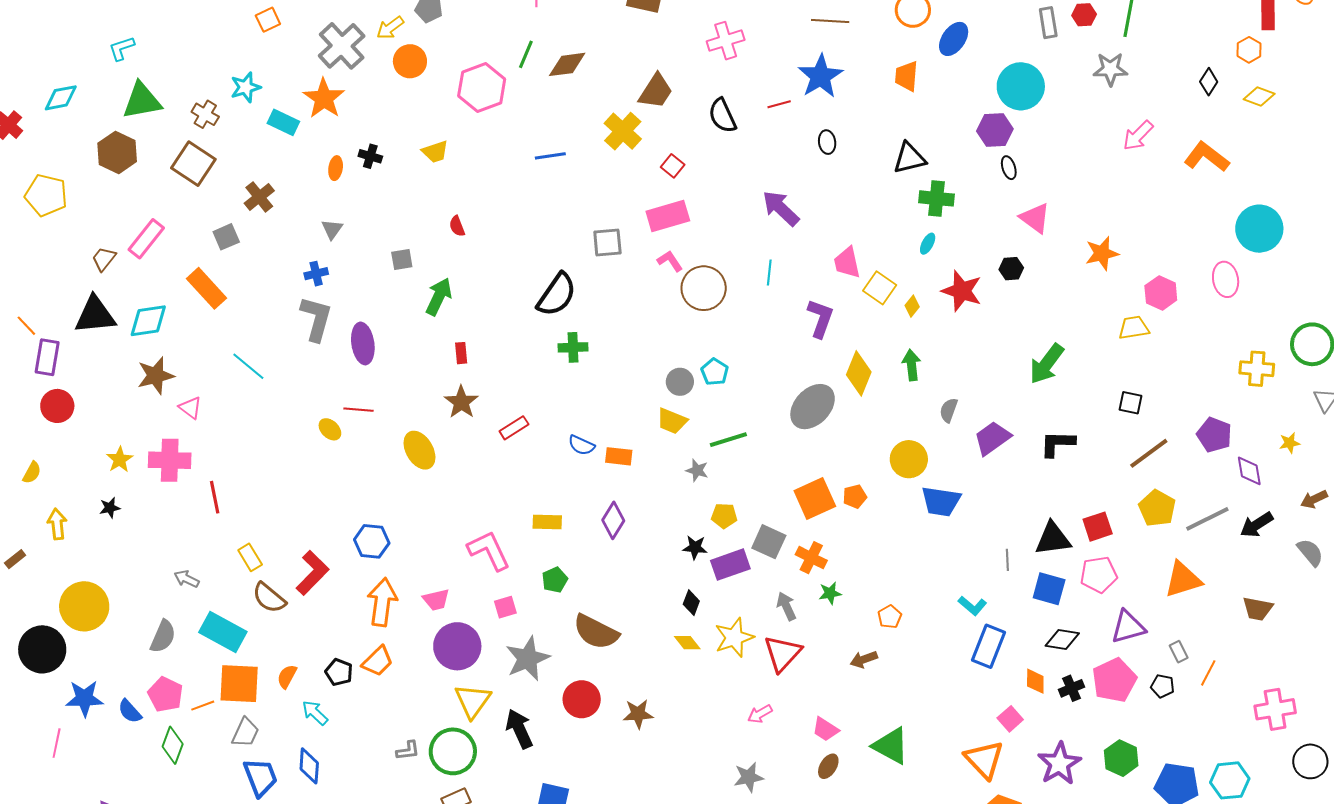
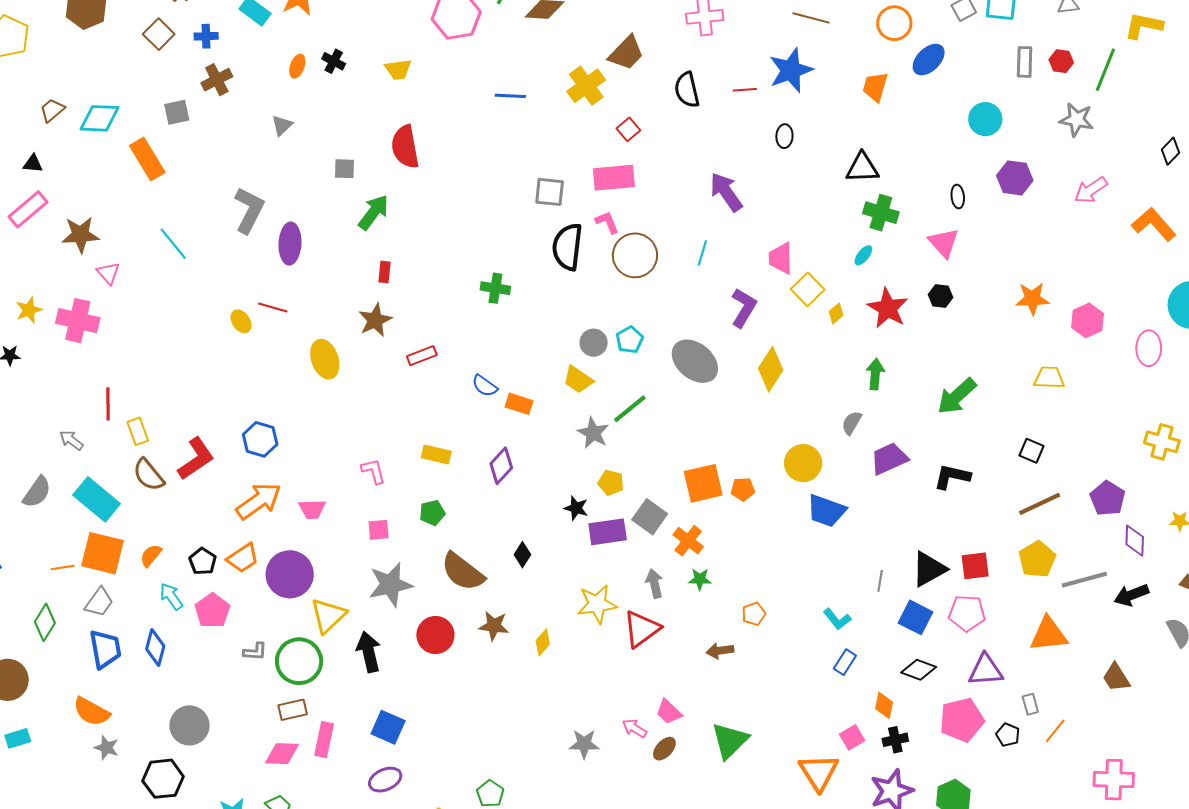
cyan circle: (1021, 86) -> (985, 119), size x0.7
purple hexagon: (995, 130) -> (1015, 178), moved
brown square: (193, 164) -> (159, 34), size x0.7
pink triangle: (1035, 218) -> (944, 243), moved
red semicircle: (457, 226) -> (405, 147), size x2.0
pink rectangle: (146, 239) -> (28, 209), moved
blue cross: (316, 274) -> (206, 36), moved
pink hexagon: (1161, 293) -> (1088, 320), moved
black semicircle: (557, 295) -> (567, 247), moved, turned 141
black triangle: (95, 315) -> (33, 164), size x0.5
cyan diamond: (148, 321) -> (100, 118), moved
green arrow: (912, 365) -> (875, 374), moved
gray ellipse: (813, 407) -> (695, 361), moved, turned 75
green line: (728, 440) -> (630, 409), turned -33
gray star: (697, 470) -> (593, 433), size x1.4
red line: (215, 497) -> (108, 404), moved
black triangle: (1053, 539) -> (929, 569), turned -33
pink L-shape: (489, 550) -> (373, 471), size x0.6
orange arrow: (382, 602) -> (259, 501), turned 36
black diamond: (691, 603) -> (522, 555), moved
brown trapezoid: (1258, 609) -> (1116, 677), turned 36
yellow diamond: (687, 643) -> (543, 642), moved, turned 68
purple circle: (457, 646) -> (290, 574), moved
blue rectangle: (988, 646) -> (845, 662), size x0.6
black cross: (1071, 688) -> (895, 740), moved
pink pentagon: (165, 694) -> (212, 611), moved
brown star: (638, 714) -> (494, 626), moved
pink arrow: (760, 714) -> (634, 728), moved, turned 50
green diamond: (173, 745) -> (45, 622), moved
green triangle: (891, 746) -> (730, 741), turned 36

